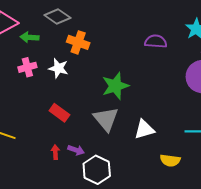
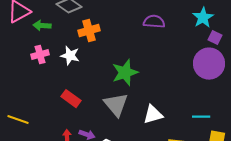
purple semicircle: (156, 41) -> (154, 22), moved
orange cross: (78, 42) -> (89, 31), turned -35

